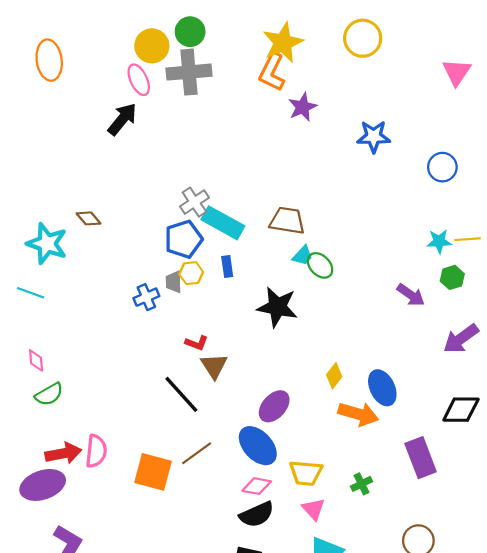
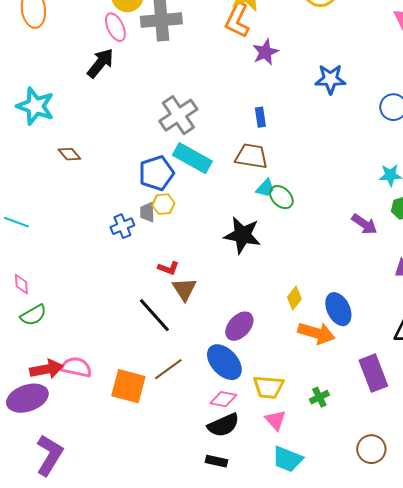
gray cross: (194, 202) -> (178, 115), moved, size x1.4
cyan star: (47, 244) -> (35, 106), moved
blue rectangle: (227, 267) -> (260, 117), moved
pink semicircle: (96, 451) -> (76, 367), turned -84

